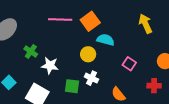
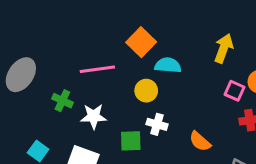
pink line: (60, 20) -> (97, 69), moved
yellow arrow: (145, 24) -> (224, 48), moved, turned 54
pink square: (129, 64) -> (235, 91), moved

